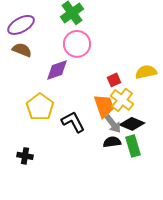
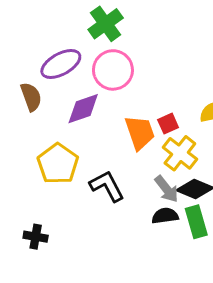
purple ellipse: (21, 25) -> (61, 64), moved
brown semicircle: (22, 50) -> (31, 97), moved, turned 48
orange trapezoid: (104, 106) -> (140, 132), moved

